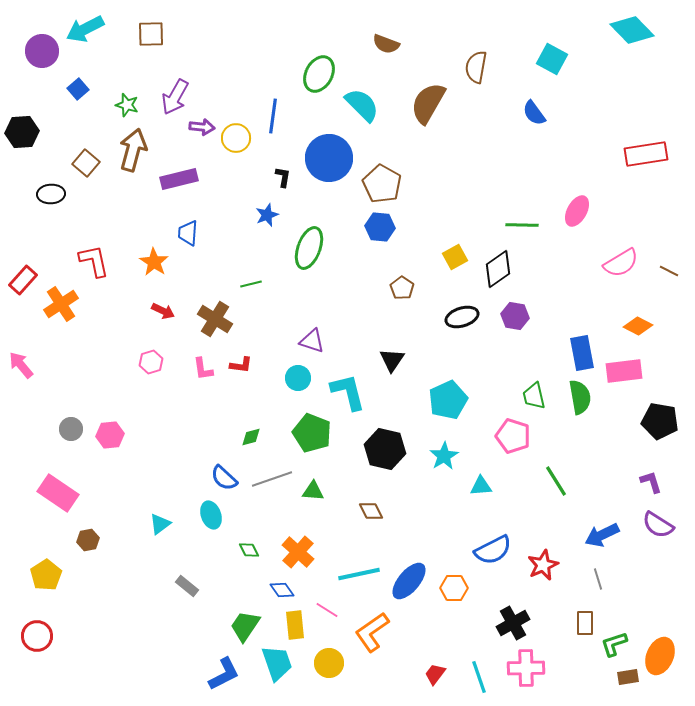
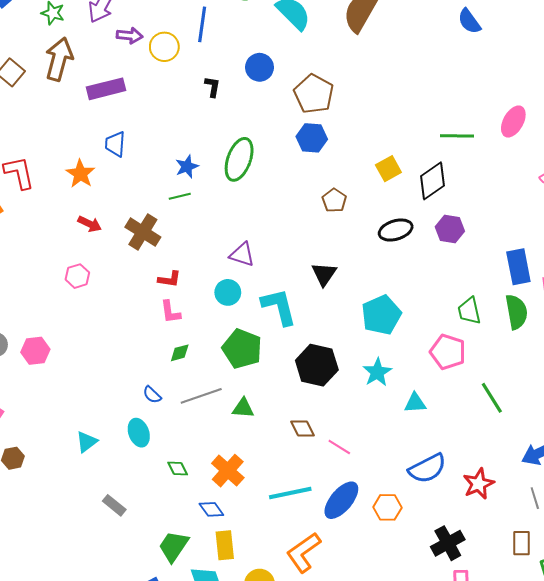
blue circle: (329, 158) -> (260, 67), size x0.6
blue star: (267, 215) -> (187, 167), moved
pink L-shape: (203, 369) -> (170, 312), moved
blue semicircle: (224, 478) -> (152, 395), size x0.7
pink line: (327, 610) -> (339, 447), moved

